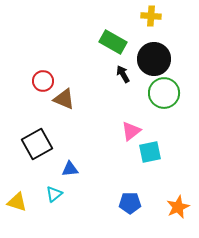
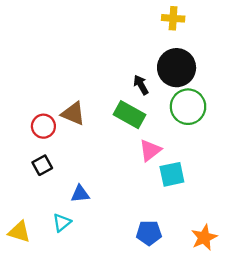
green rectangle: (113, 42) -> (129, 115), moved
red circle: (43, 81) -> (43, 126), moved
black square: (37, 144) -> (42, 165), size x0.6

